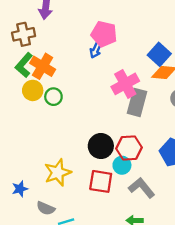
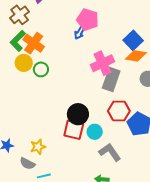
brown cross: (24, 34) -> (20, 15), turned -30
red hexagon: (129, 148) -> (119, 111), moved
yellow star: (58, 173) -> (38, 147), moved, size x0.7
red square: (101, 181) -> (74, 130), moved

